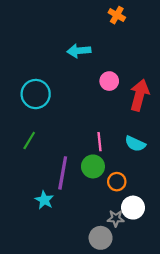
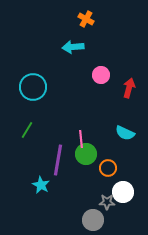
orange cross: (117, 15) -> (86, 19), moved
red arrow: (139, 95) -> (129, 88), size x0.7
pink line: (99, 142) -> (81, 139), moved

